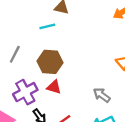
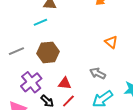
gray line: (15, 54) -> (16, 51), turned 49
red triangle: (54, 87) -> (65, 83), moved

